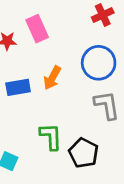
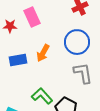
green L-shape: (51, 137) -> (42, 96), turned -40

